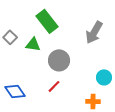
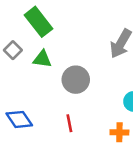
green rectangle: (47, 21) -> (39, 22), moved
red line: (54, 86) -> (69, 123), moved, turned -56

